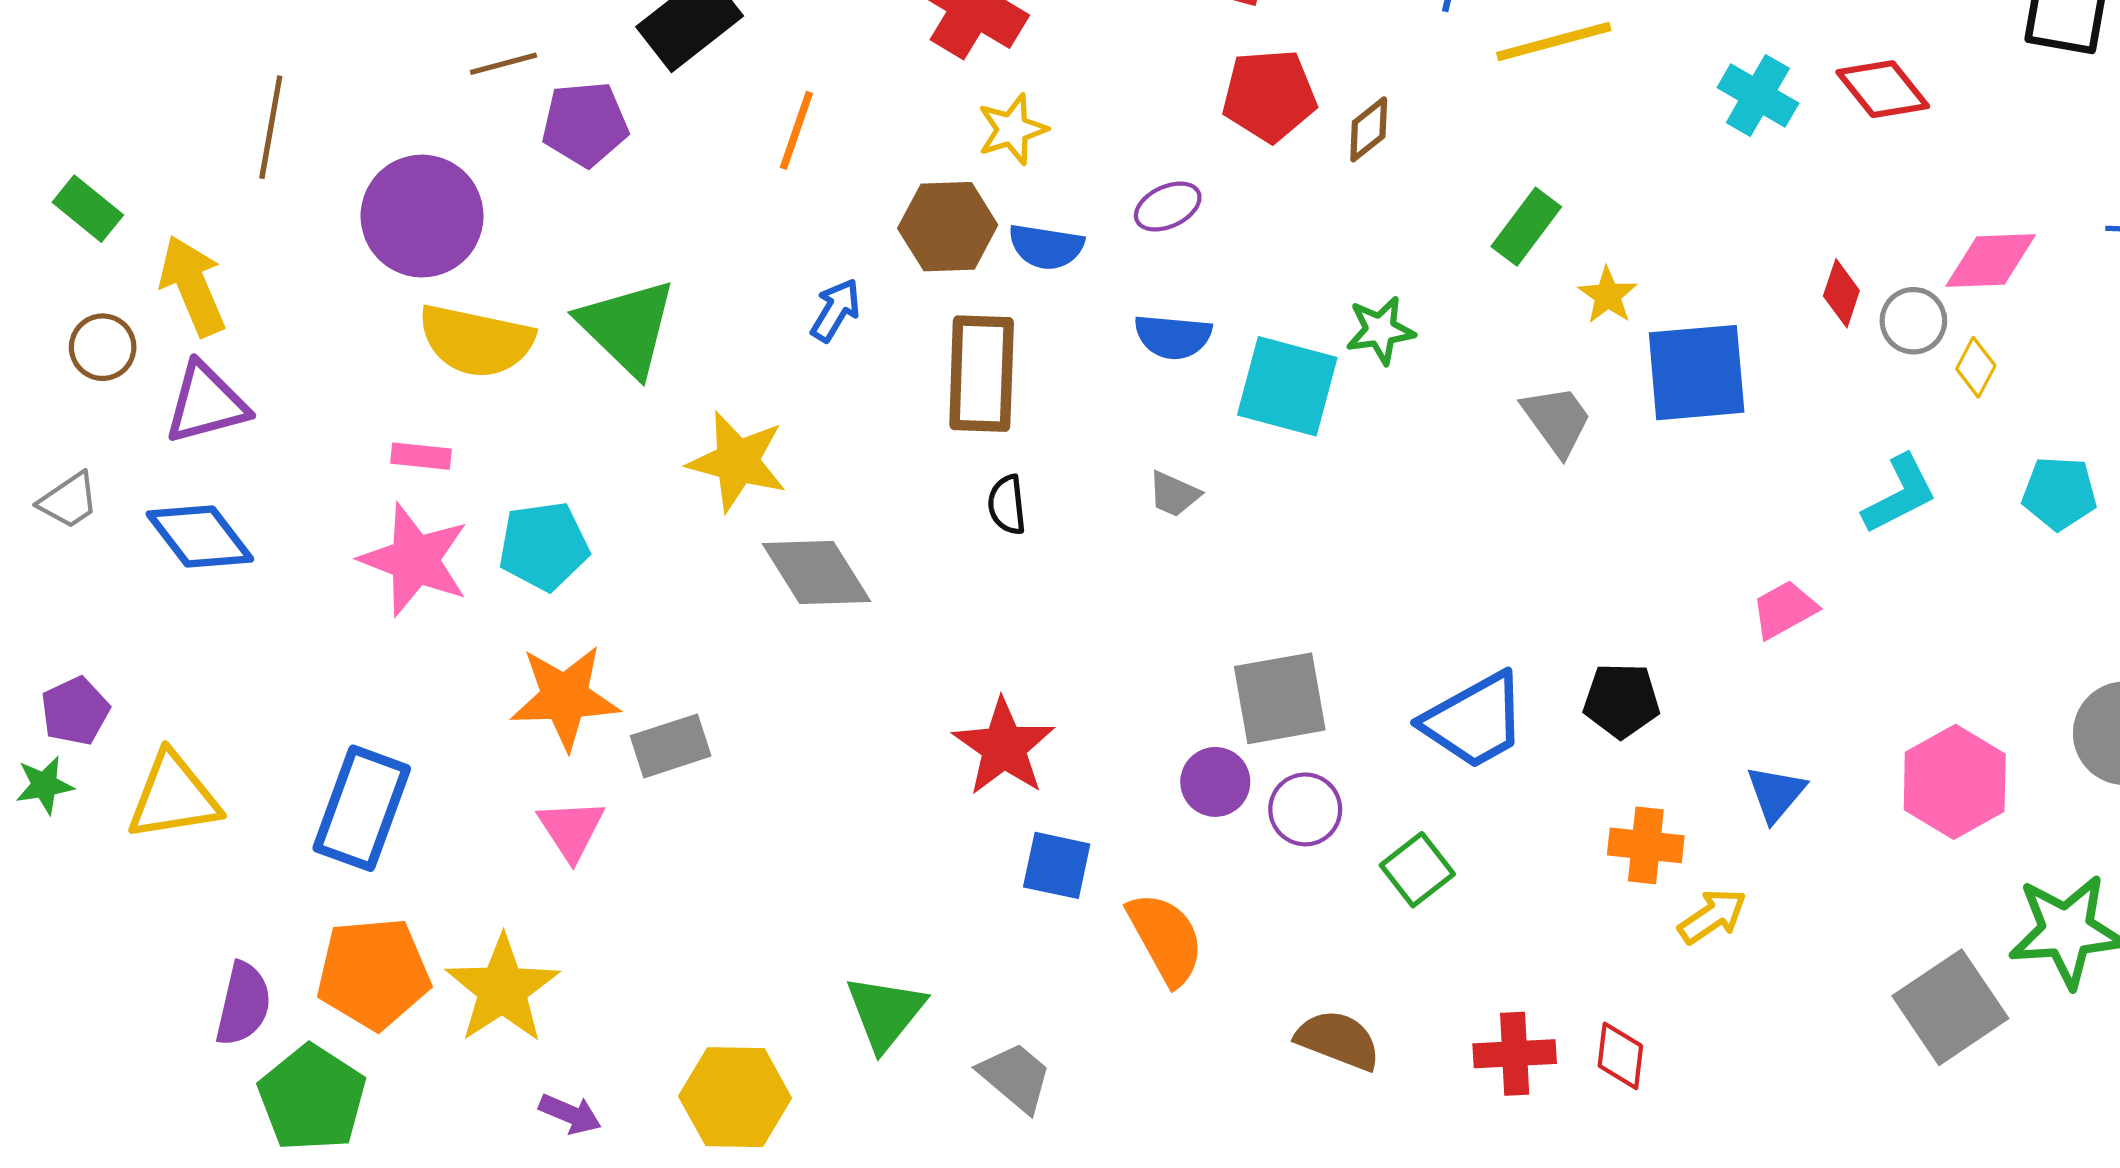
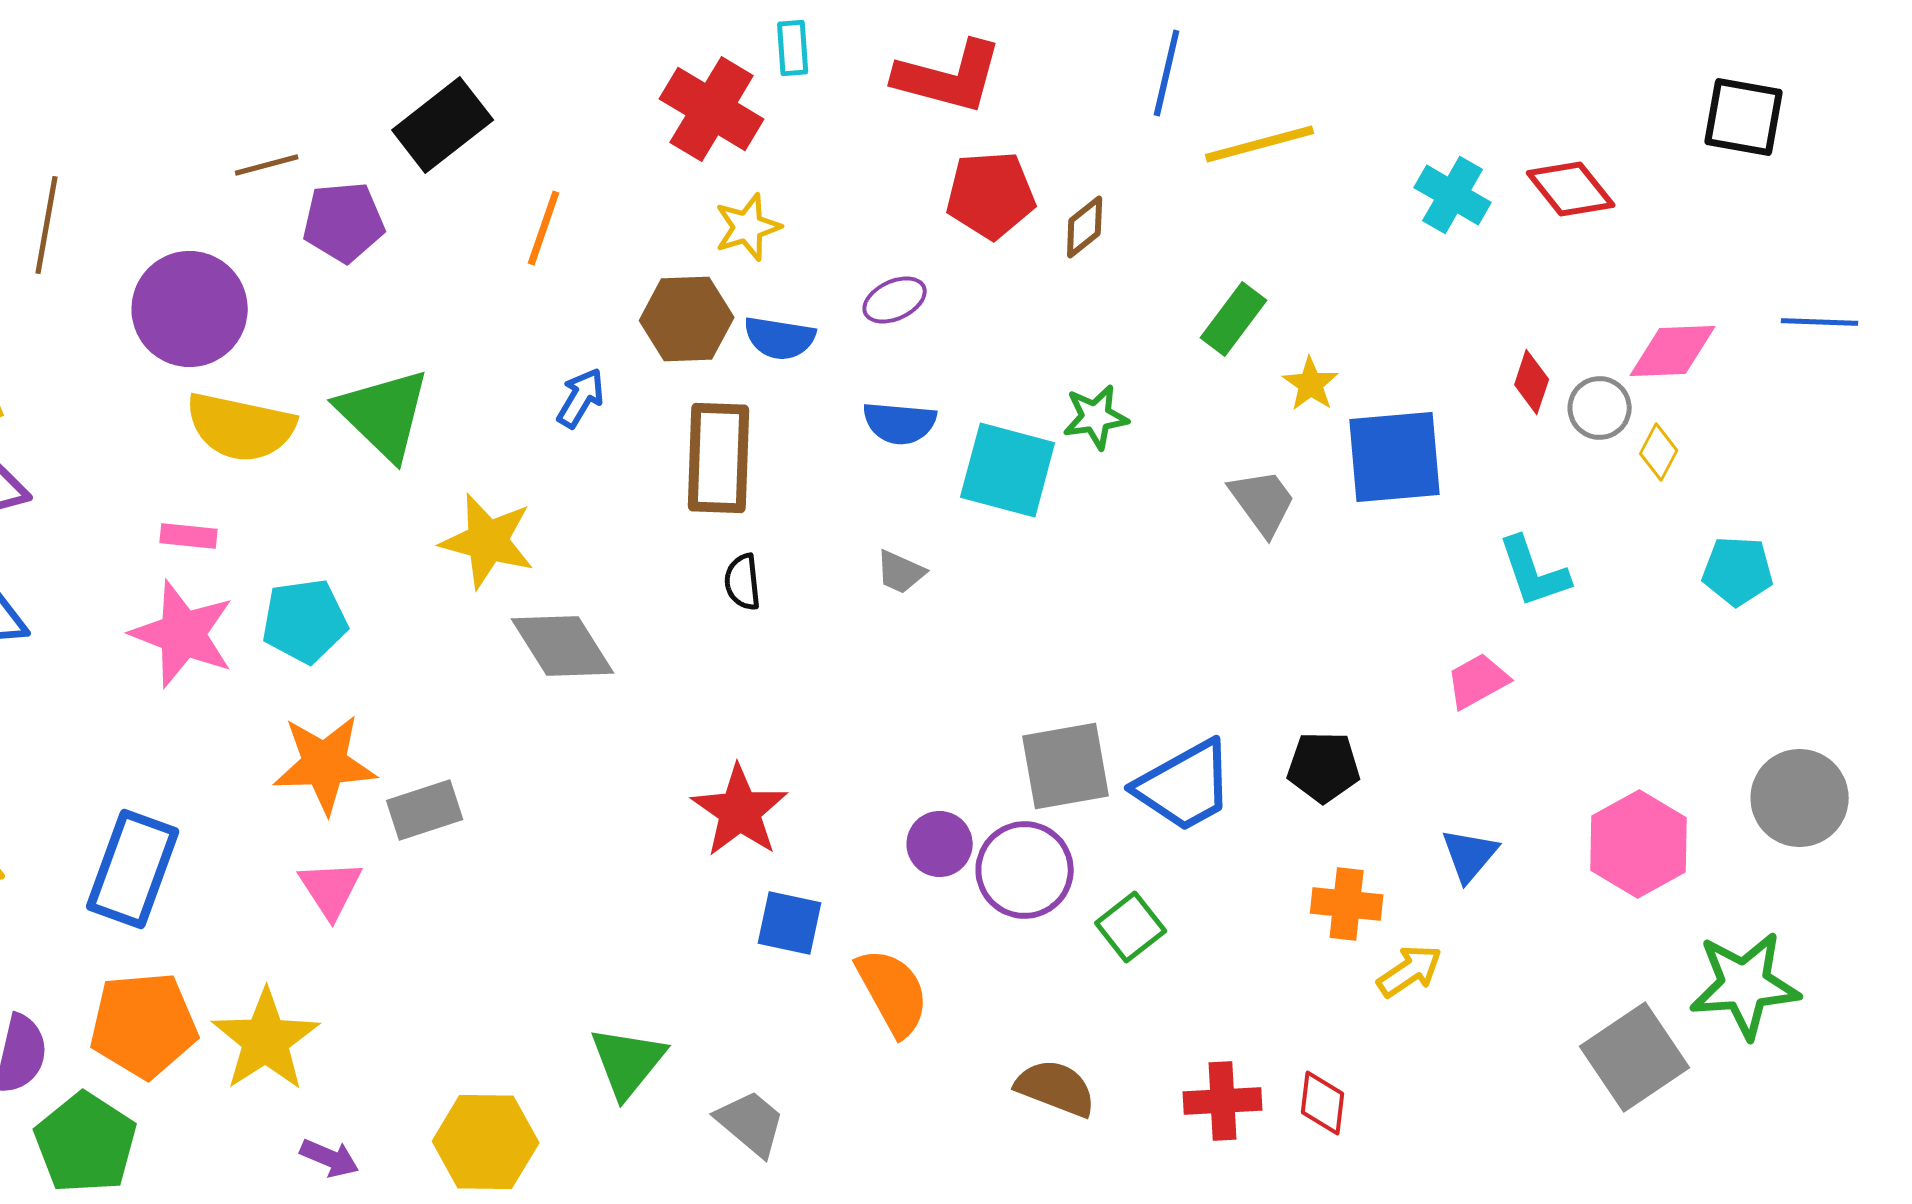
cyan L-shape: (1900, 494) -> (1534, 572), moved, turned 98
gray square: (1280, 698) -> (1066, 766), moved
purple circle: (1305, 809) -> (1025, 870), size x1.4

